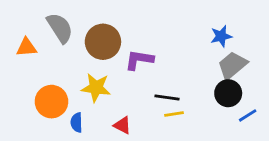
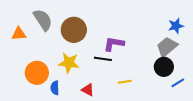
blue star: (221, 36) -> (176, 26), moved
purple L-shape: (139, 60) -> (114, 44), moved
black line: (167, 97) -> (103, 59), moved

